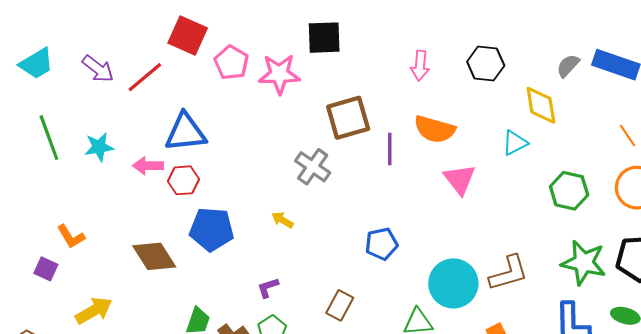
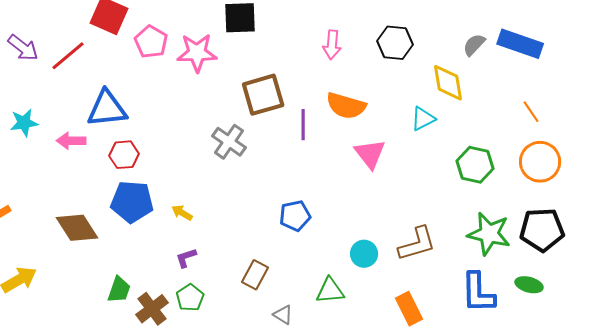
red hexagon: (183, 180) -> (124, 155), moved
yellow arrow: (282, 220) -> (182, 213), moved
cyan circle: (453, 283) -> (364, 254), size x0.6

